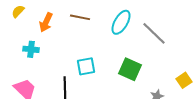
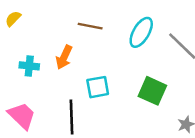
orange arrow: (46, 22) -> (64, 57), moved

